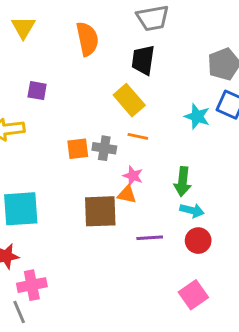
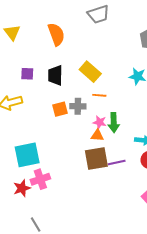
black trapezoid: (143, 60) -> (55, 75), moved
green arrow: (183, 182) -> (114, 123), moved
brown square: (100, 211) -> (96, 158), moved
pink cross: (32, 285) -> (40, 179), moved

